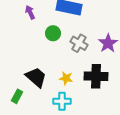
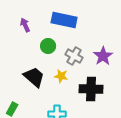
black trapezoid: (36, 77) -> (34, 77), moved
yellow star: (66, 78) -> (61, 76), moved

